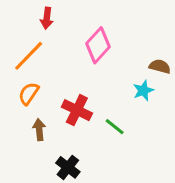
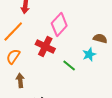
red cross: (77, 110) -> (45, 46), moved
green line: (115, 127) -> (69, 65), moved

